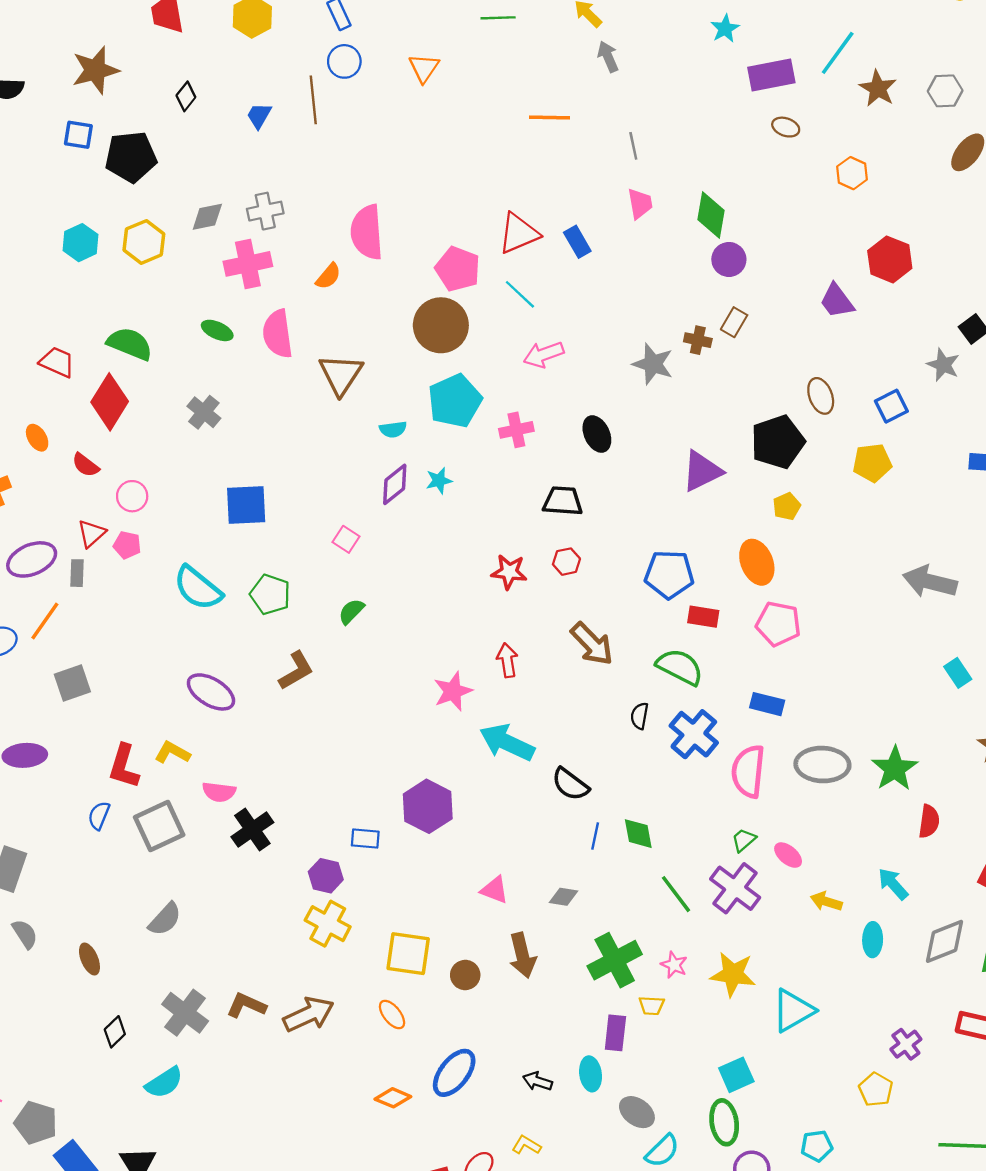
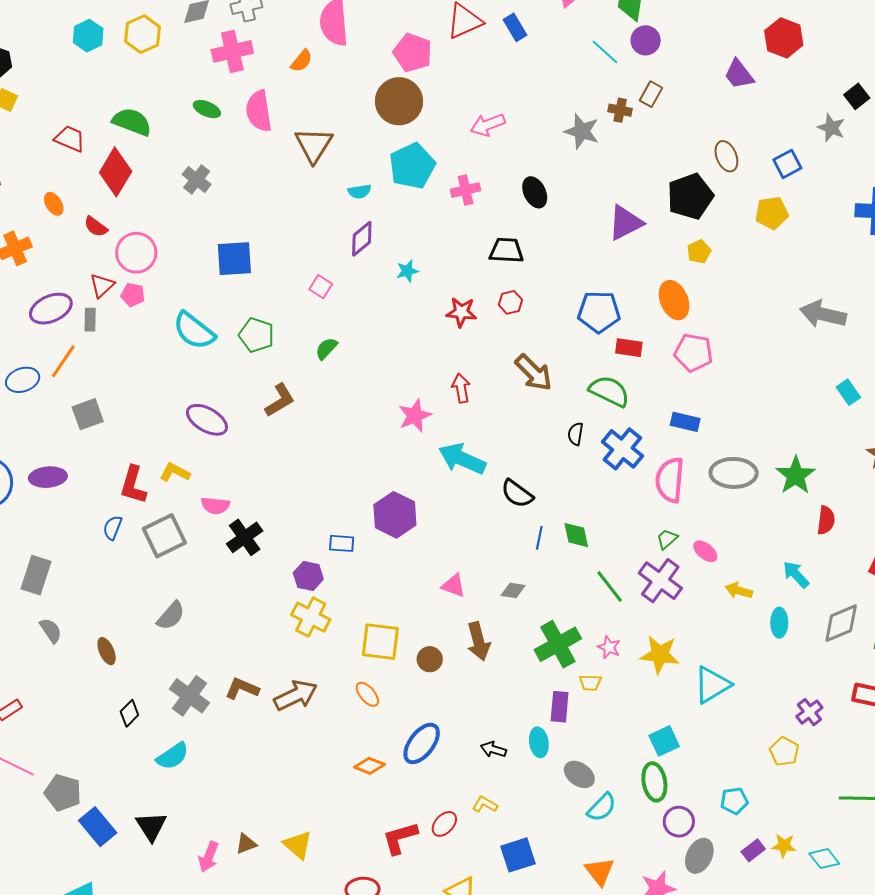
cyan line: (520, 294) -> (605, 52), moved
cyan star: (439, 481) -> (407, 271), moved
pink circle: (132, 496) -> (136, 253), size x1.5

